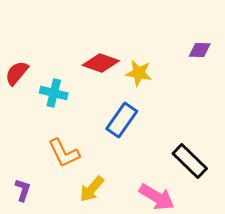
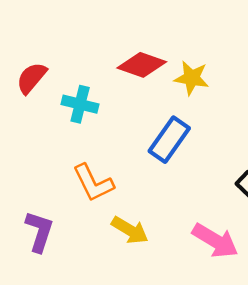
yellow arrow: (92, 189) -> (130, 230), turned -100
purple L-shape: (23, 190) -> (39, 231), size x1.4

